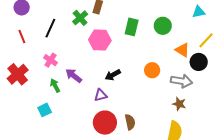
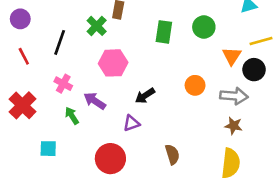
pink hexagon: (100, 40) -> (113, 63), moved
yellow line: (206, 40) -> (261, 41), turned 36
orange triangle: (182, 50) -> (232, 56), turned 35
cyan square: (45, 110) -> (48, 149), moved, turned 32
red circle: (105, 123) -> (110, 159), moved

